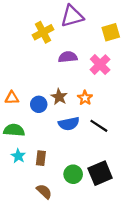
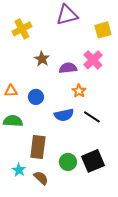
yellow cross: (43, 32) -> (22, 29), moved
purple semicircle: (68, 57) -> (68, 68), moved
brown star: (59, 97) -> (42, 59), moved
cyan star: (18, 156) -> (19, 170), moved
brown rectangle: (41, 158) -> (38, 147), size x1.6

